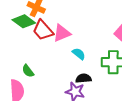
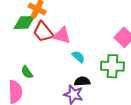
green diamond: (24, 21) -> (24, 22), turned -40
pink triangle: (62, 33) -> (62, 35), turned 36

